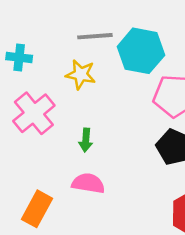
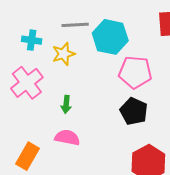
cyan cross: (19, 58) -> (32, 40), moved
yellow star: (81, 74) -> (64, 54), turned -30

